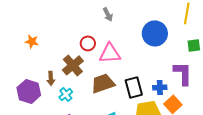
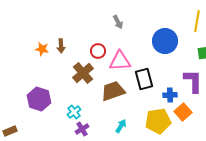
brown arrow: (51, 78) -> (61, 46), moved
black rectangle: (134, 87) -> (144, 79), moved
cyan cross: (66, 94) -> (74, 112), moved

